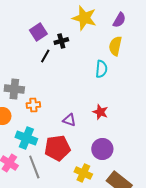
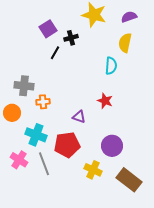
purple semicircle: (119, 20) -> (129, 17), turned -140
red star: (100, 112) -> (105, 101), moved

